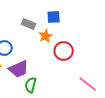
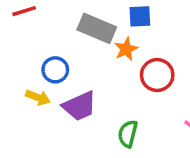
gray rectangle: (29, 24) -> (97, 28), size x1.5
green semicircle: (31, 85) -> (128, 134), moved

